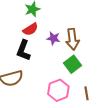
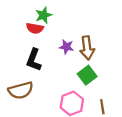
red semicircle: (30, 29) -> (35, 28), moved, turned 42

